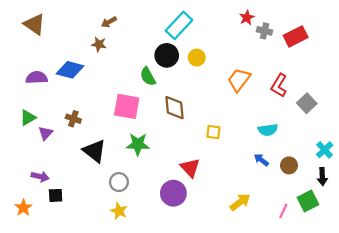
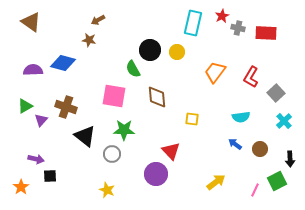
cyan rectangle: (179, 25) -> (193, 23), moved, turned -30
red rectangle: (296, 36) -> (266, 33), turned 30
brown cross: (73, 119) -> (66, 107), size x1.5
cyan cross: (325, 150) -> (284, 121), moved
gray circle: (119, 182) -> (112, 154), moved

